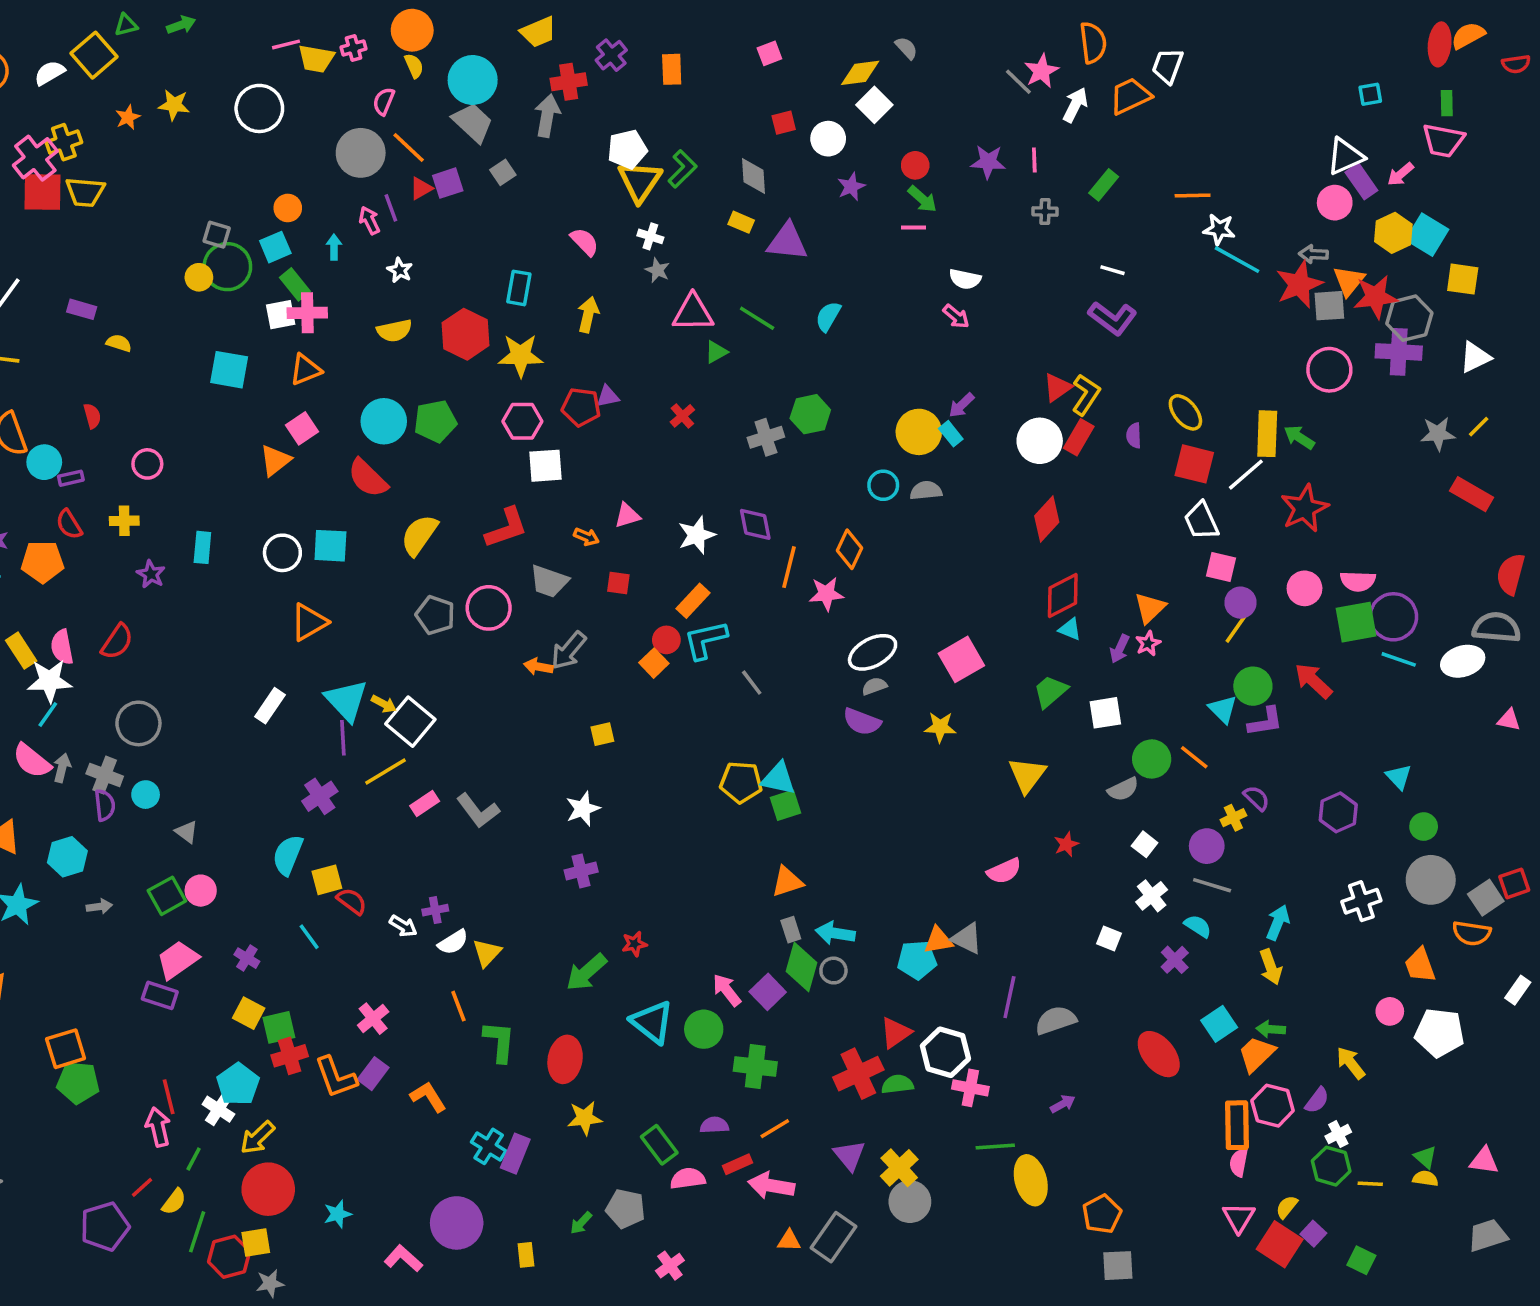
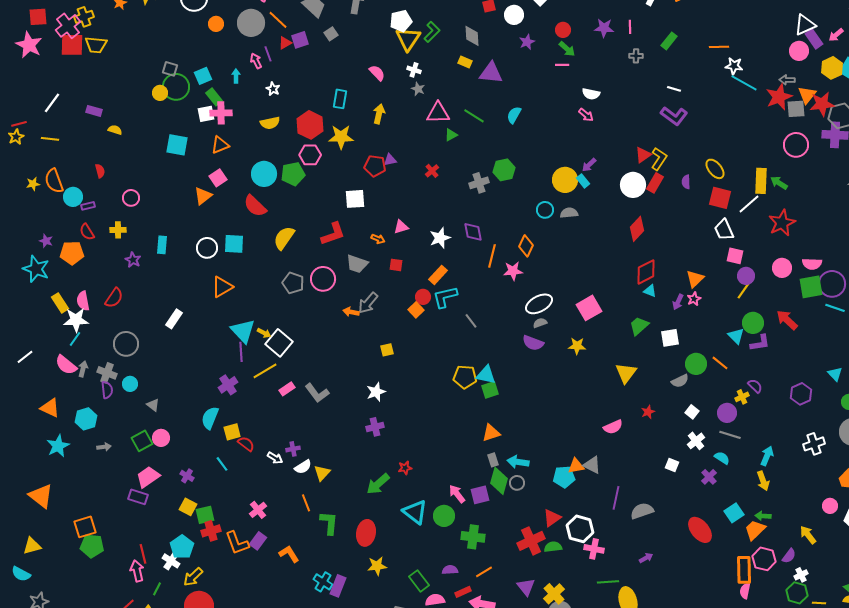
orange circle: (288, 208) -> (216, 24), moved
pink hexagon: (522, 421) -> (310, 155), moved
white rectangle: (270, 706) -> (174, 319), moved
purple square: (768, 992) -> (480, 495), turned 30

